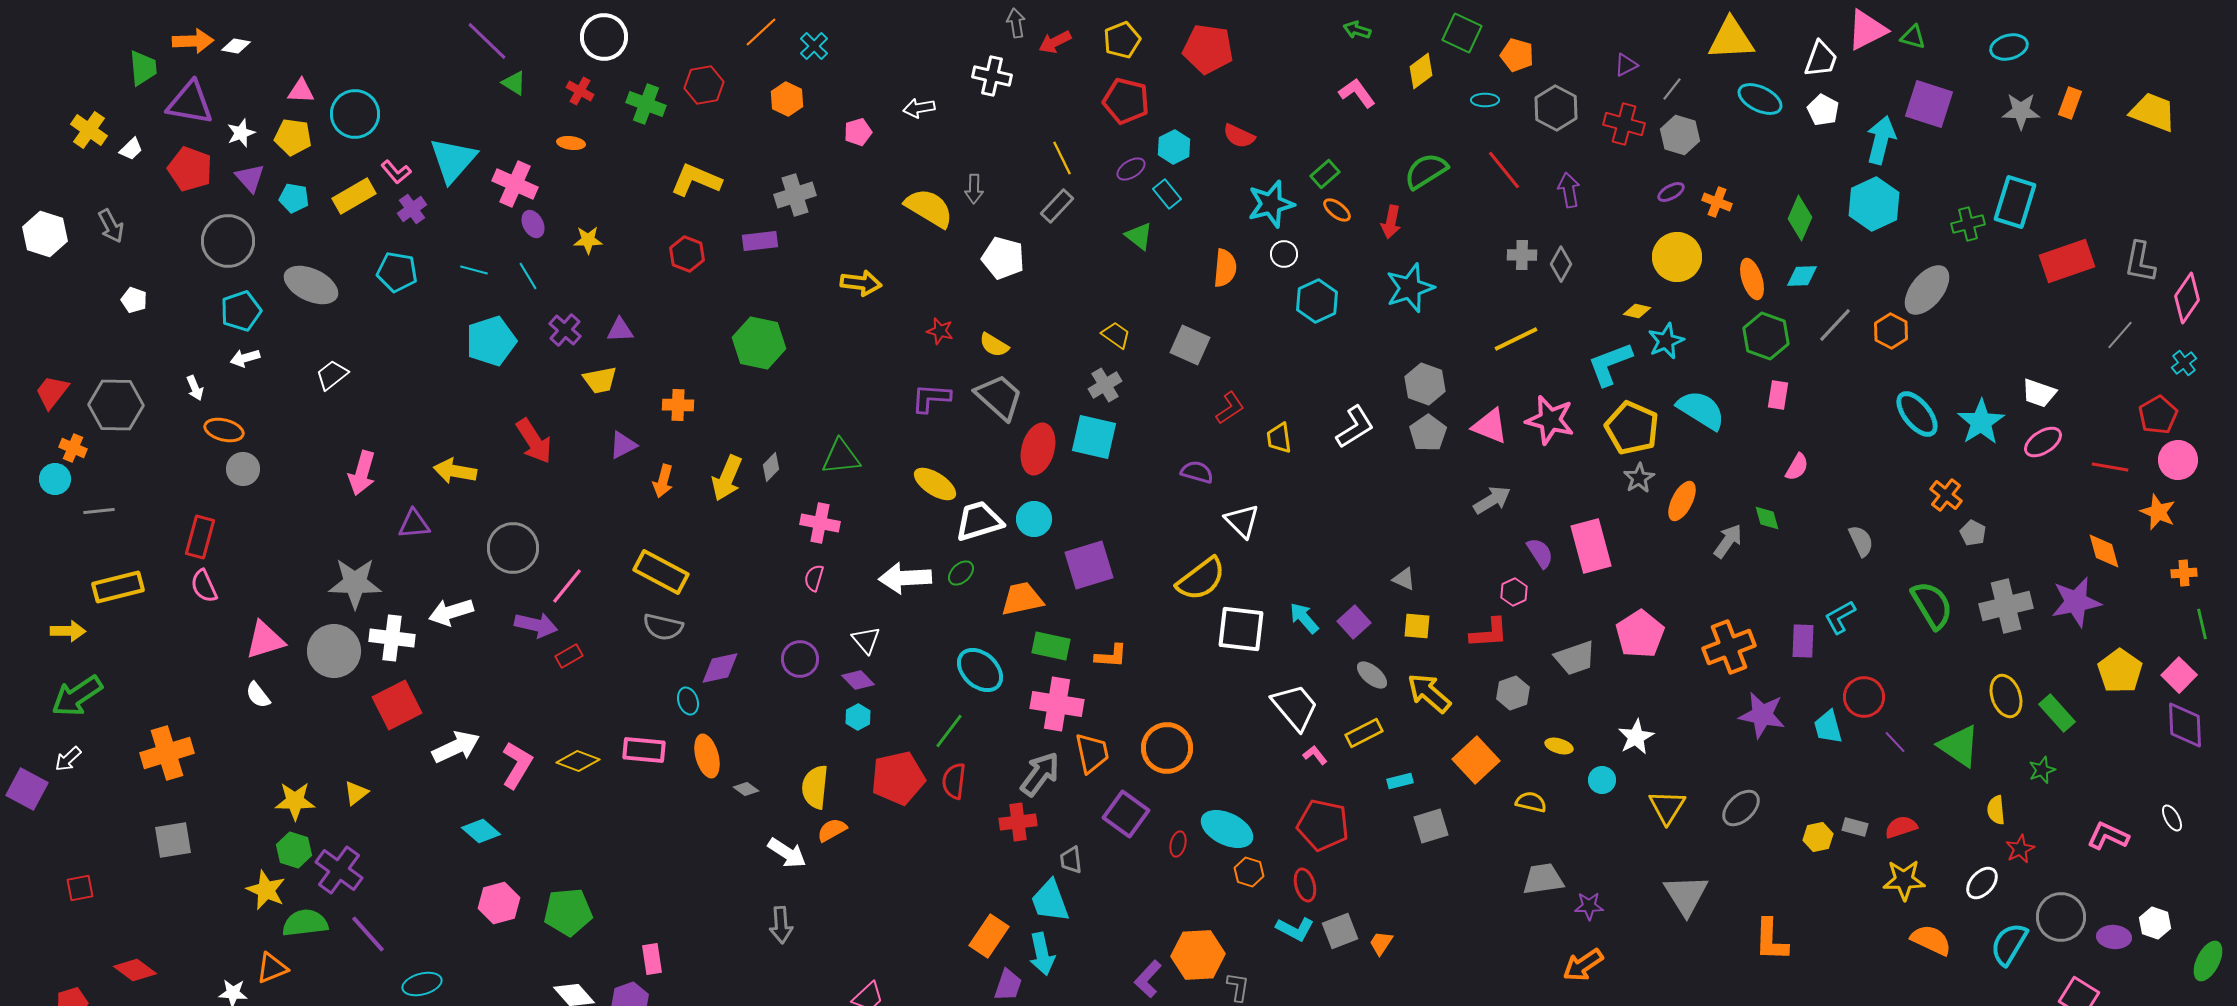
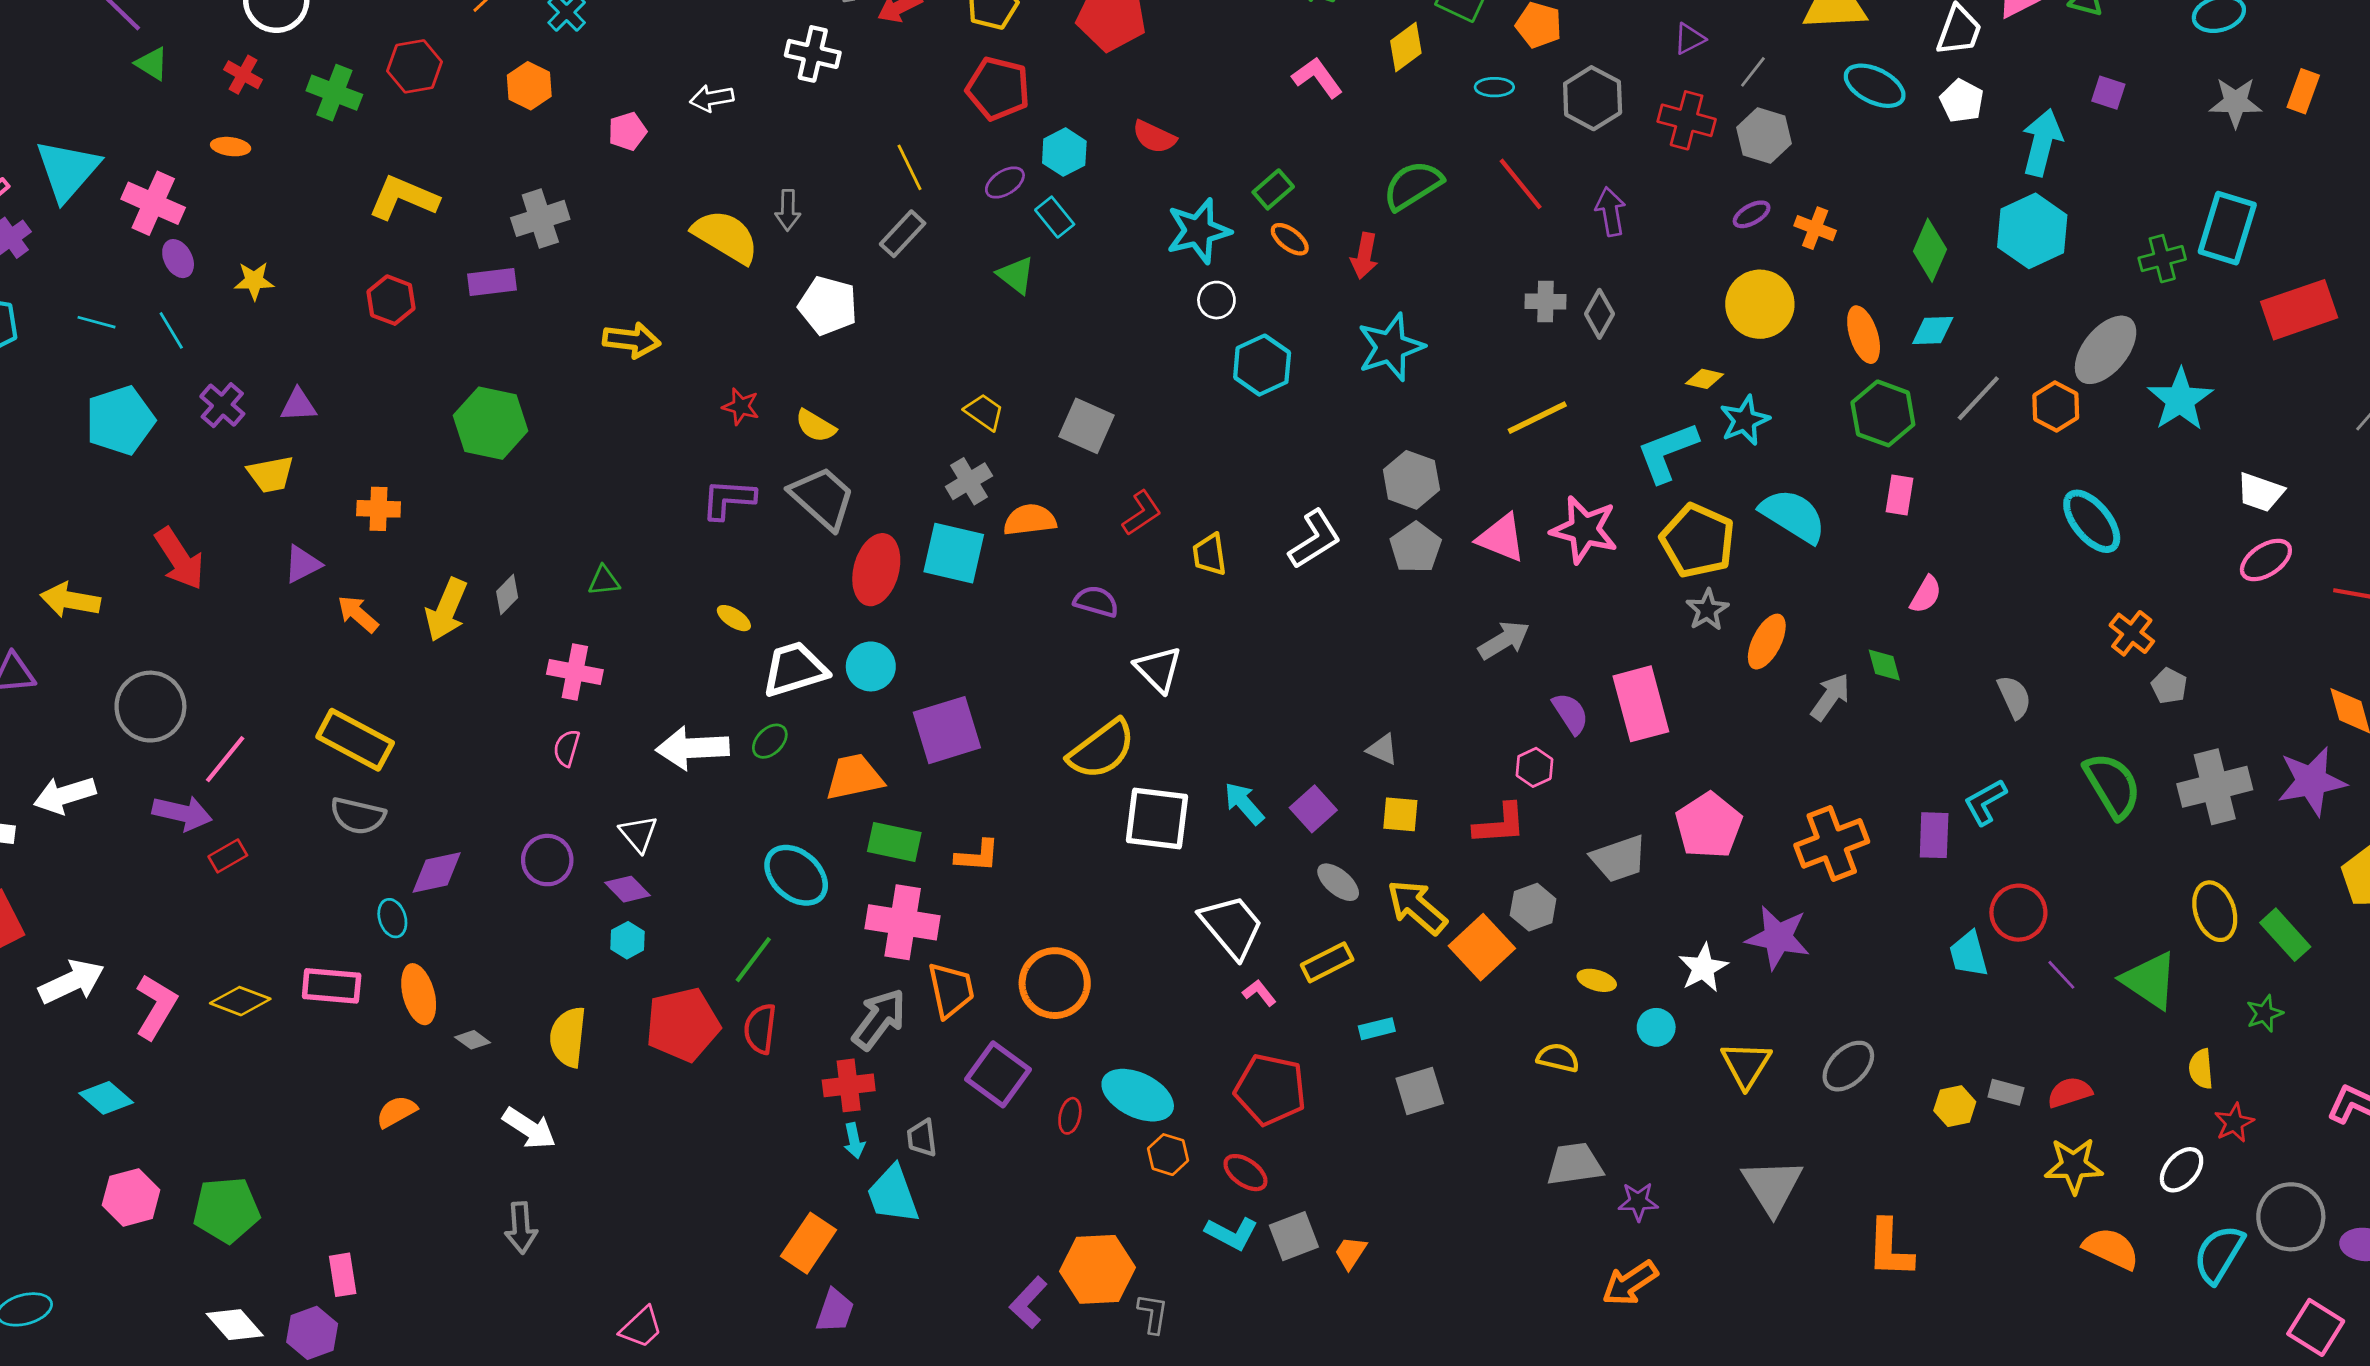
purple square: (1929, 104) -> (2108, 93), size x0.5
orange semicircle: (1225, 268) -> (1030, 520), moved, turned -102
cyan star: (1981, 422) -> (2180, 400), moved
green triangle: (841, 457) -> (604, 581), size x0.6
orange arrow: (663, 481) -> (358, 614), turned 116
yellow ellipse: (935, 484) -> (734, 618), size x0.6
purple star: (1762, 715) -> (1778, 937), moved
orange square: (1476, 760) -> (1482, 947), moved
orange semicircle: (832, 830) -> (397, 1112), moved
red ellipse: (1305, 885) -> (1245, 1173), turned -40
cyan arrow: (1042, 954) -> (854, 1141), moved, size x0.6

